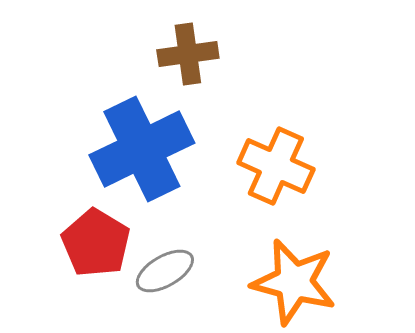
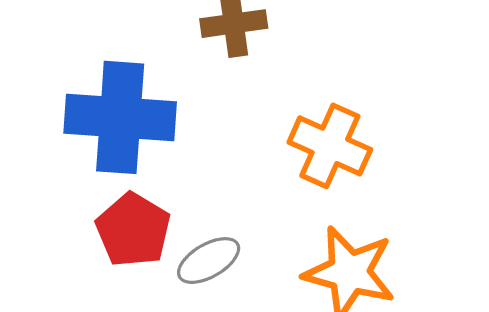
blue cross: (142, 149) -> (120, 117), moved, turned 30

